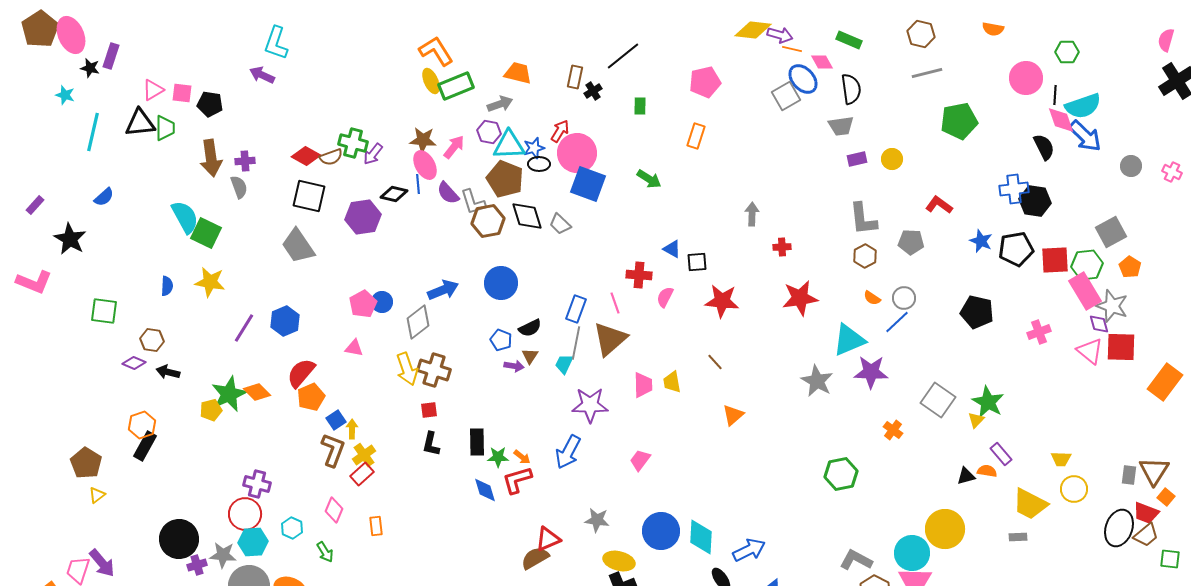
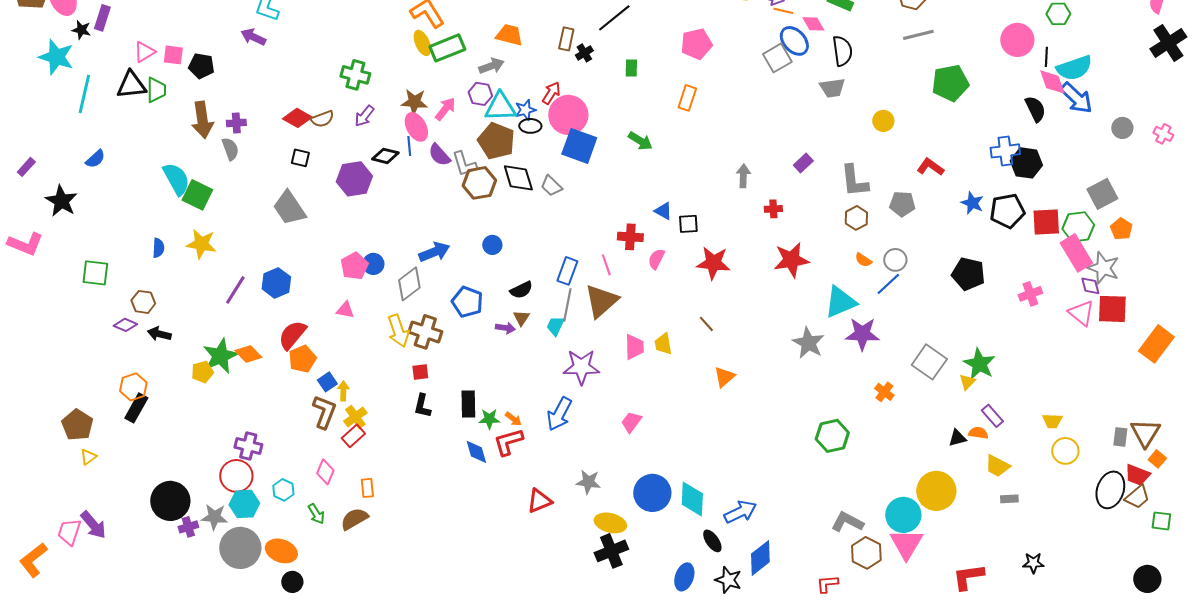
cyan star: (65, 95) -> (56, 57), size x1.8
green cross: (353, 143) -> (355, 75), moved
purple rectangle: (857, 159) -> (803, 163), moved, turned -30
black square: (309, 196) -> (300, 158), size x0.6
blue circle: (501, 283) -> (492, 245), size x0.6
blue pentagon: (501, 340) -> (467, 302), moved, size x1.4
yellow trapezoid: (1030, 504) -> (997, 466), moved, size x0.7
brown semicircle: (535, 558) -> (354, 519), moved

